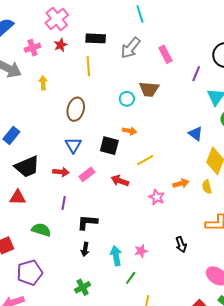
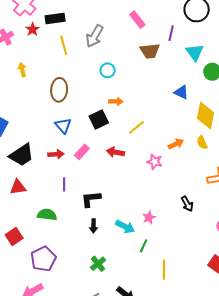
black rectangle: (96, 38) -> (55, 18), moved
gray arrow: (130, 48) -> (95, 36), moved
brown trapezoid: (149, 89) -> (150, 51), moved
black square: (109, 146) -> (99, 120), turned -30
cyan arrow: (116, 256) -> (125, 227), turned 138

